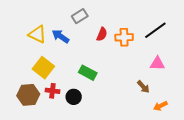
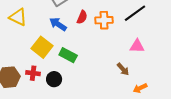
blue arrow: (61, 36) -> (58, 24), moved
yellow square: (43, 68) -> (42, 47), moved

